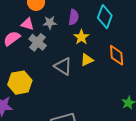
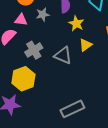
gray cross: (38, 42) -> (34, 50), moved, turned 30

